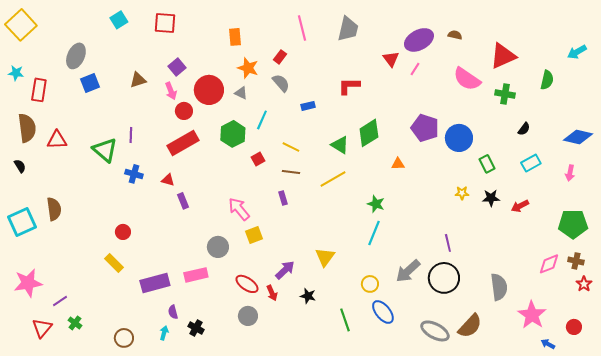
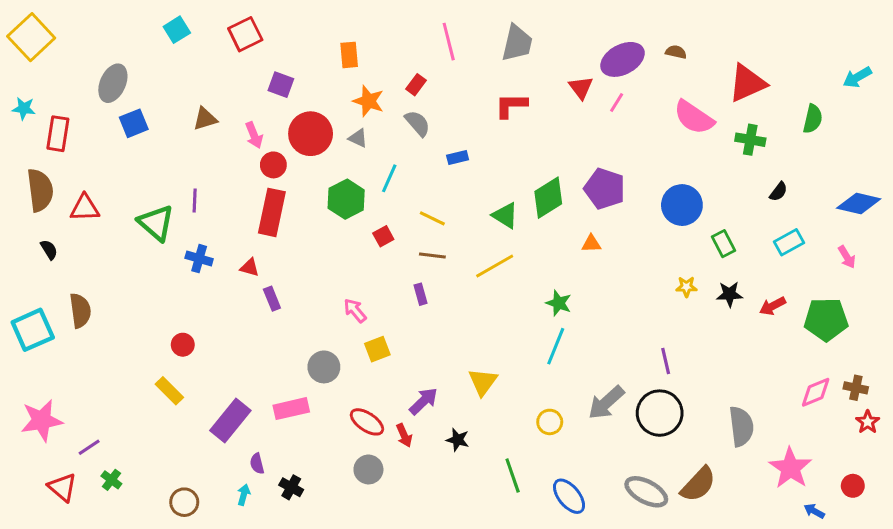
red square: (165, 23) -> (245, 34), turned -30
purple square: (177, 67) -> (281, 85), moved, turned -30
red L-shape: (349, 86) -> (511, 105), moved
purple pentagon: (425, 128) -> (605, 189), moved
red rectangle: (183, 143) -> (272, 212), turned -48
black semicircle: (20, 166) -> (49, 250), moved
pink arrow: (570, 173) -> (847, 257), turned -42
pink arrow: (239, 209) -> (355, 311), size x0.7
green pentagon: (573, 224) -> (826, 319), moved
purple rectangle: (155, 283) -> (230, 420), turned -36
blue ellipse: (383, 312) -> (569, 496), moved
red triangle: (42, 328) -> (62, 487), turned -30

